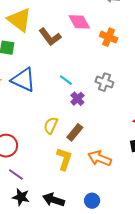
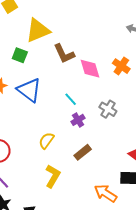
yellow triangle: (19, 20) -> (38, 31), turned 48
pink diamond: (79, 22) -> (90, 69), moved
brown rectangle: (75, 132) -> (83, 152), moved
orange arrow: (100, 158) -> (106, 193), moved

